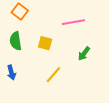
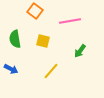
orange square: (20, 12) -> (35, 11), moved
blue arrow: (11, 73) -> (11, 69), turned -48

